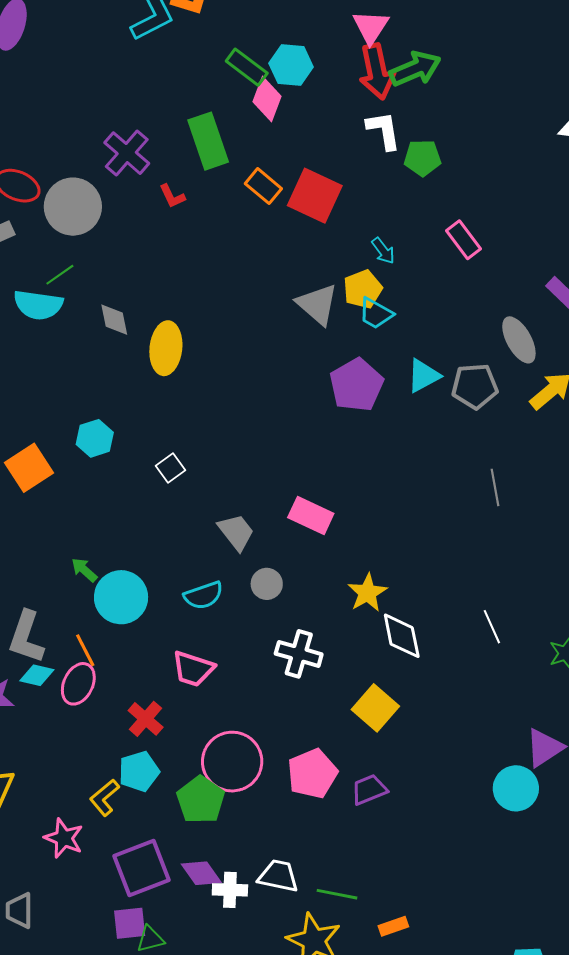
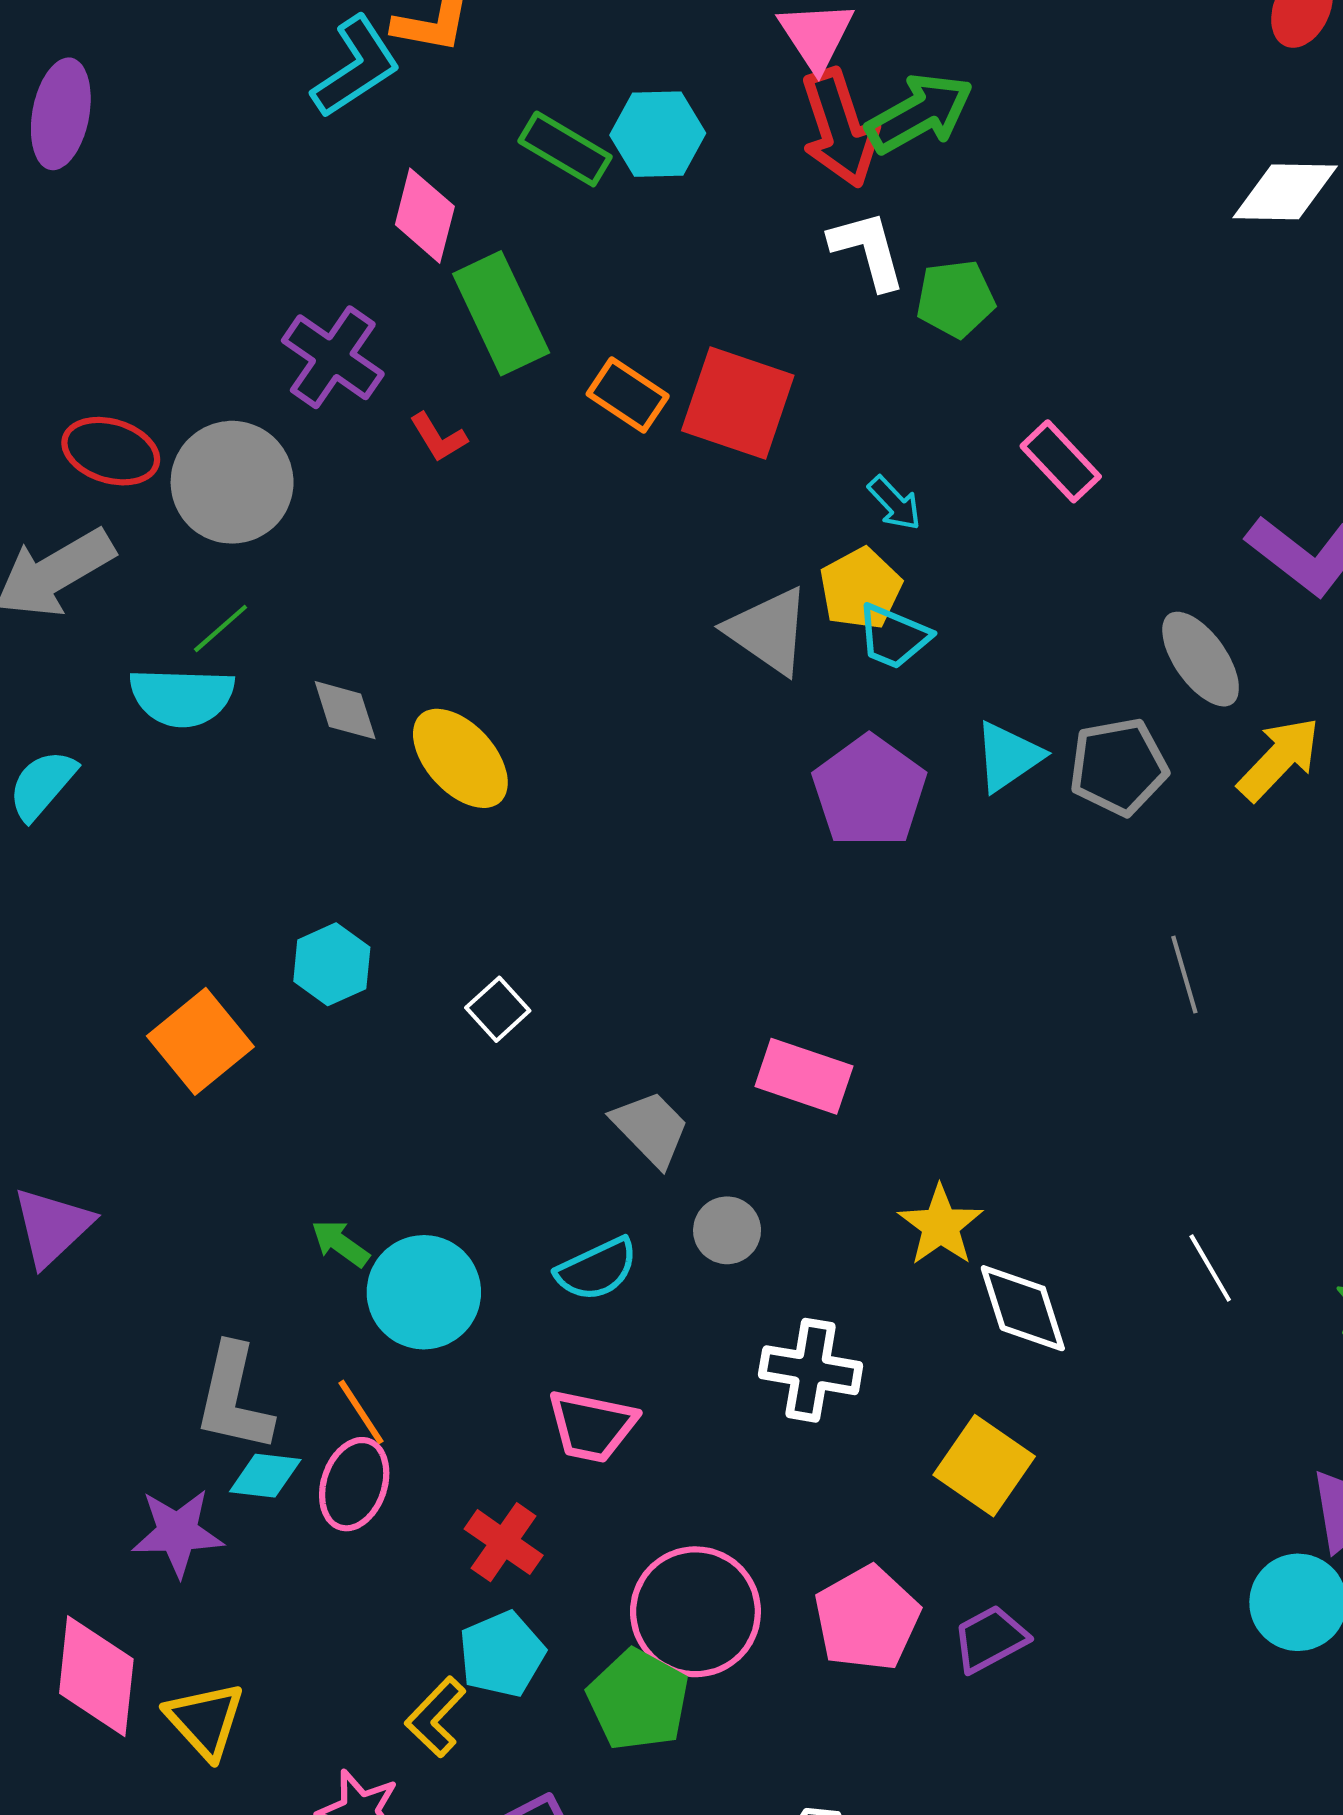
pink diamond: (267, 99) -> (425, 216), moved
yellow ellipse: (166, 348) -> (460, 758), turned -42

